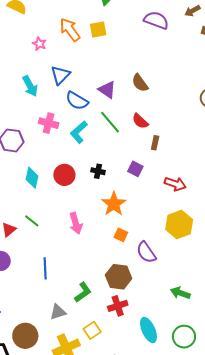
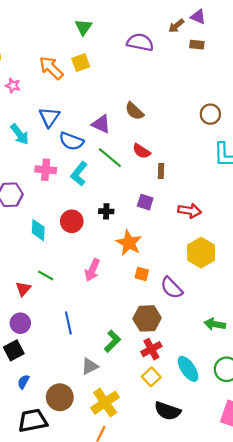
pink star: (39, 44) -> (13, 86), moved
pink arrow: (76, 223) -> (92, 270), turned 50
yellow square: (92, 330) -> (151, 377), moved

